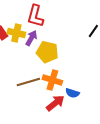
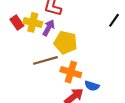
brown line: (28, 82) -> (45, 60), moved

